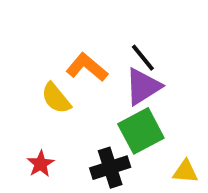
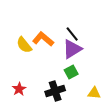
yellow semicircle: (56, 98) -> (24, 45), moved
green square: (141, 131) -> (71, 72), size x0.6

